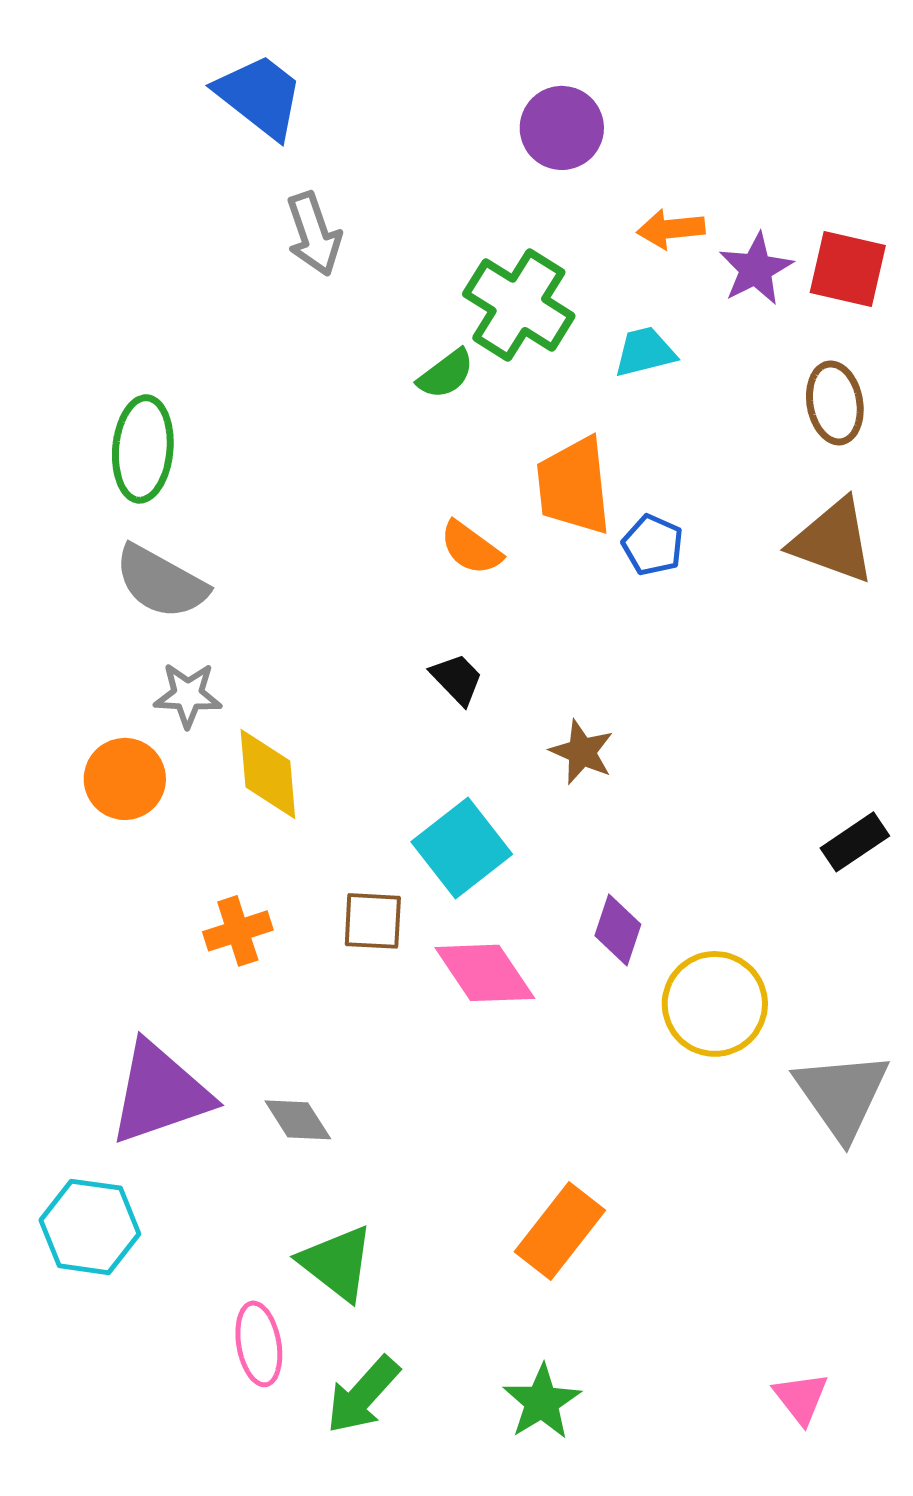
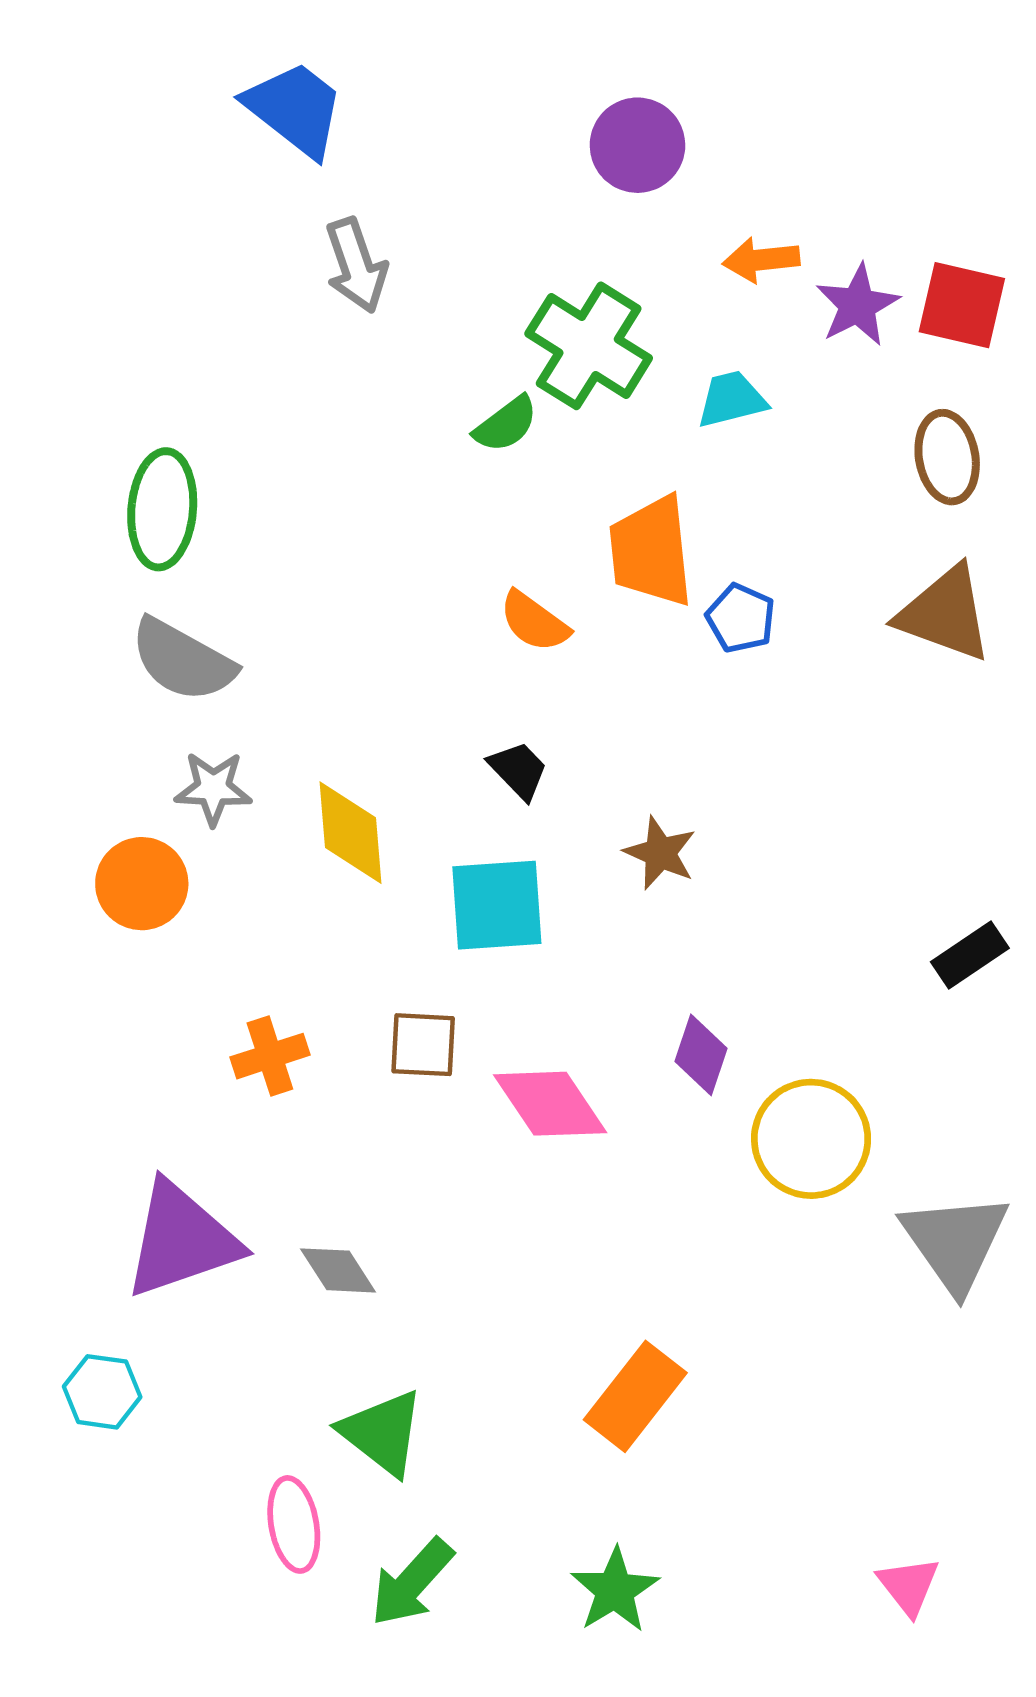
yellow diamond: (268, 774) -> (350, 833), moved
cyan square: (462, 848) -> (497, 905), moved, turned 34
cyan hexagon: (90, 1227) -> (102, 1392), size x0.7

